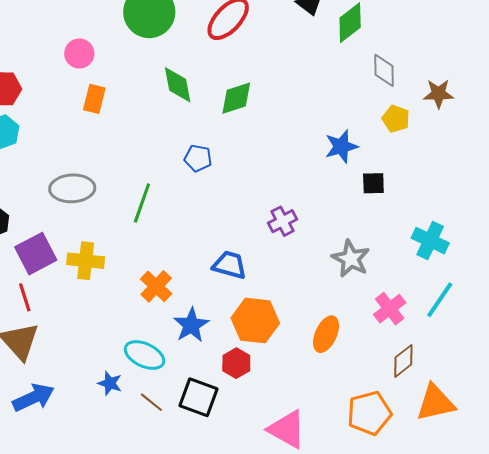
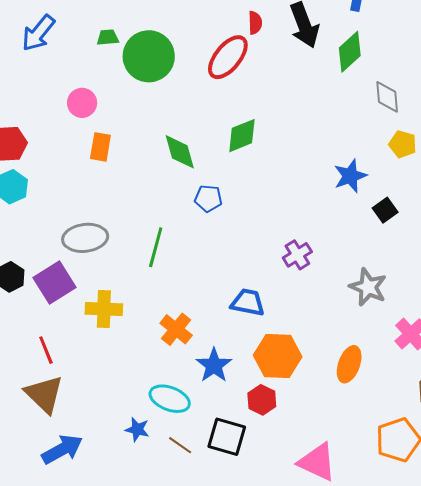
green diamond: (178, 85) -> (180, 152), moved
black square: (373, 183) -> (385, 210), turned -30
purple square: (36, 254) -> (54, 283), moved

